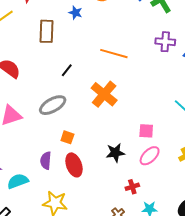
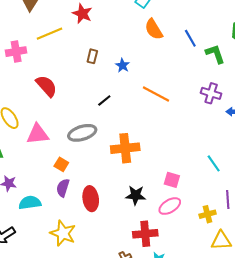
blue star: (75, 13) -> (123, 65), moved
brown rectangle: (46, 31) -> (92, 56), size x0.6
orange cross: (104, 94) -> (125, 148), moved, turned 32
orange square: (67, 137) -> (61, 164), moved
red cross: (132, 187) -> (145, 234), size x1.6

